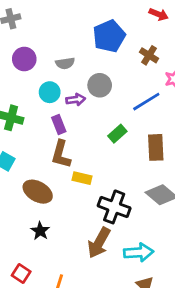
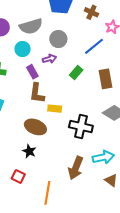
gray semicircle: (65, 63) -> (31, 26), size x1.6
purple arrow: (76, 100) -> (49, 59), moved
brown ellipse: (38, 192) -> (35, 127), moved
brown arrow: (99, 243) -> (76, 168), moved
red square: (21, 274) -> (18, 176), moved

